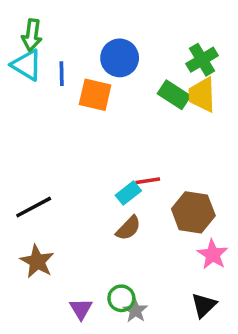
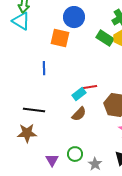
blue line: (62, 74) -> (44, 68), moved
black line: (34, 207) -> (34, 110), moved, turned 35
brown star: (37, 261) -> (27, 133), turned -30
gray star: (135, 311) -> (95, 164), moved

